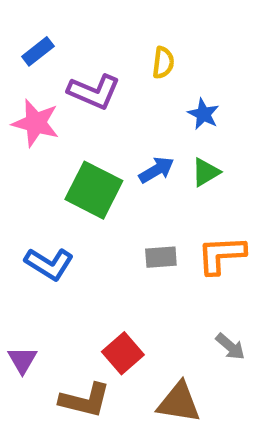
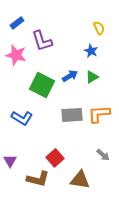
yellow semicircle: (163, 63) -> (99, 28), moved, turned -32
purple L-shape: (94, 92) -> (42, 41), turned 50
gray rectangle: (161, 257) -> (72, 115), size x1.5

